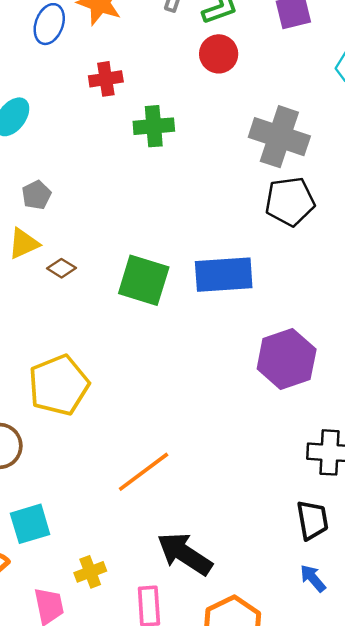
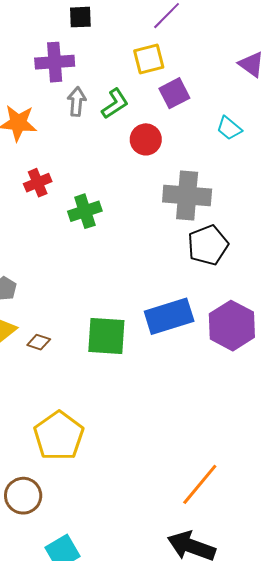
red circle: (219, 54) -> (146, 139), moved
purple hexagon: (287, 359) -> (232, 326), moved
orange line: (144, 472) -> (200, 484), moved

